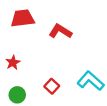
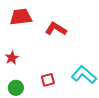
red square: (52, 86) -> (48, 80), turned 32

